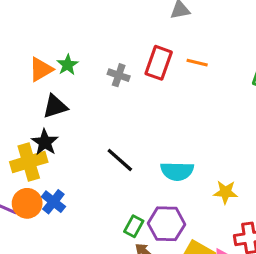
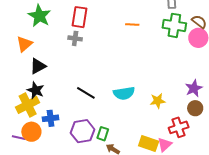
red rectangle: (159, 63) -> (80, 17), moved
orange line: (197, 63) -> (132, 24), moved
green star: (68, 65) -> (39, 16), moved, size x1.6
blue cross: (53, 202) -> (51, 118), moved, turned -35
purple hexagon: (166, 224) -> (83, 131), moved

